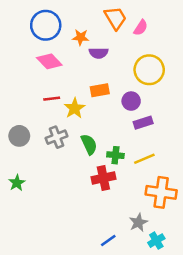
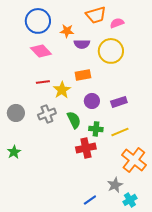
orange trapezoid: (115, 18) -> (96, 15), turned 105
pink semicircle: (141, 28) -> (117, 23), turned -144
yellow circle: (149, 70) -> (111, 51), moved
purple circle: (131, 101) -> (92, 101), moved
orange cross: (161, 192) -> (134, 160), turned 30

